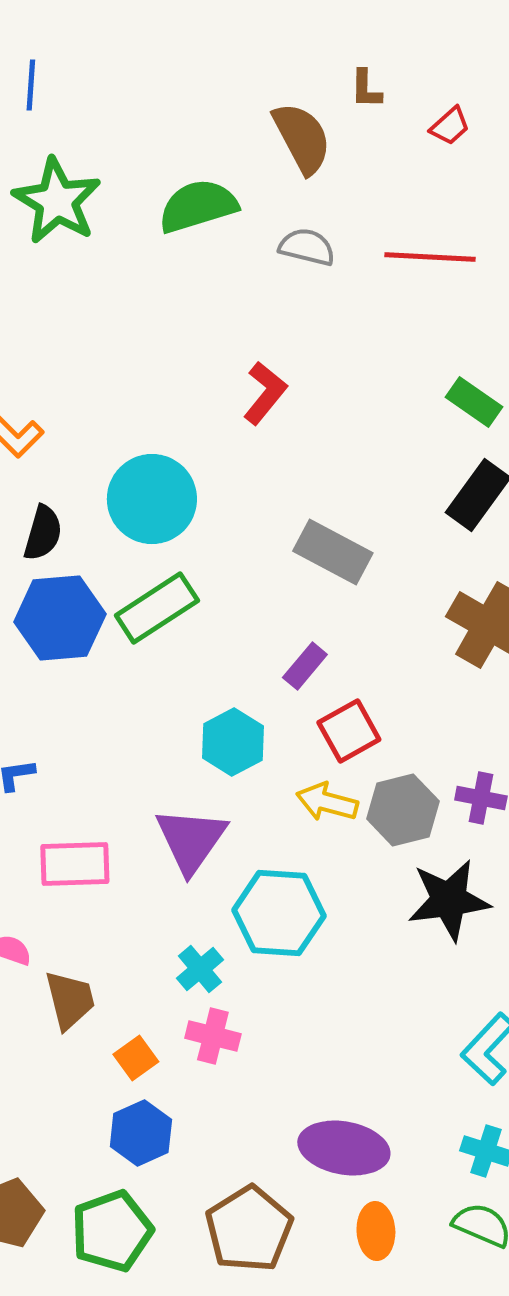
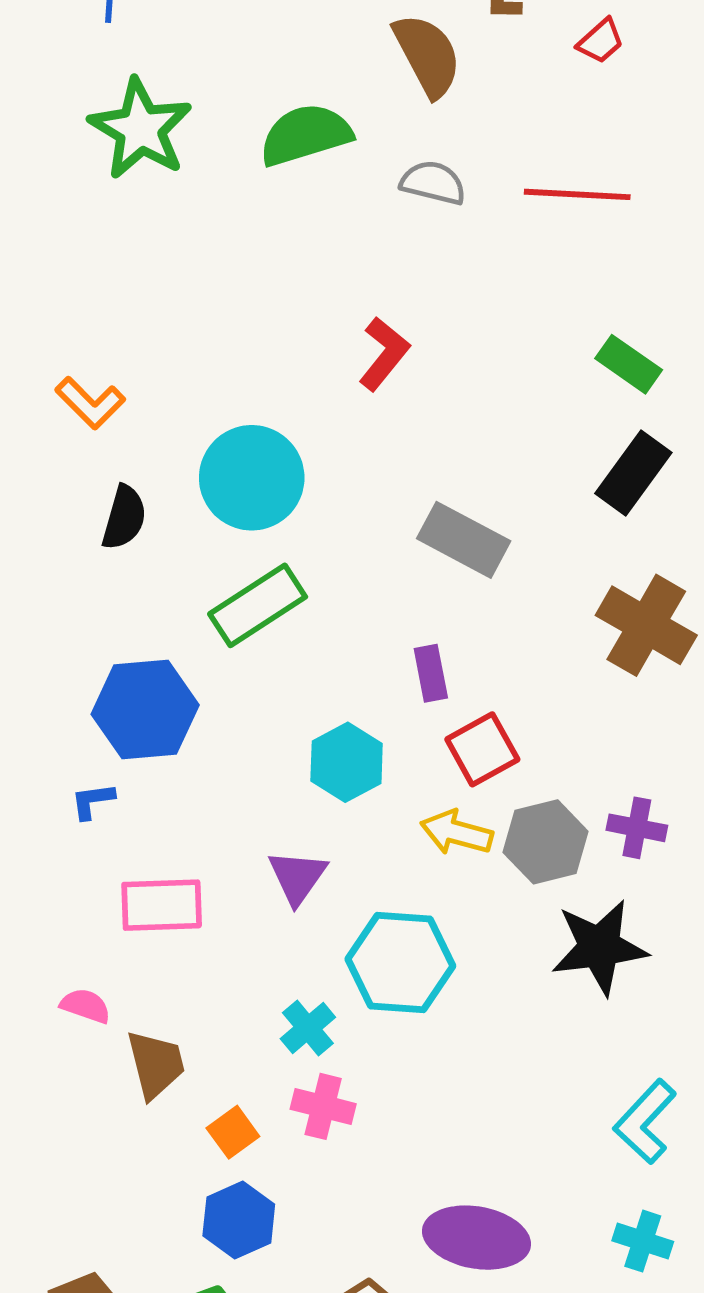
blue hexagon: (60, 618) -> (145, 710), moved
purple rectangle: (305, 666) -> (431, 673), turned -51
purple triangle: (191, 840) -> (297, 877), size x0.7

